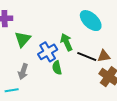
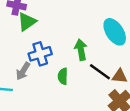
green triangle: (23, 39) -> (27, 22), moved
blue cross: (48, 52) -> (40, 54), moved

